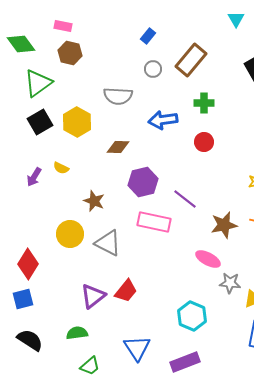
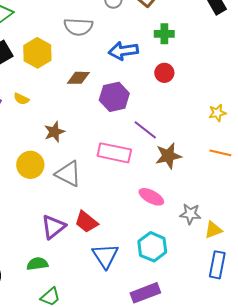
purple hexagon: (143, 182) -> (114, 97), moved
brown star: (94, 201) -> (54, 132), turned 30
brown star: (224, 225) -> (168, 156), moved
pink ellipse: (208, 259) -> (151, 197), moved
red trapezoid: (126, 291) -> (86, 222), turned 90
blue triangle: (137, 348) -> (105, 256), moved

